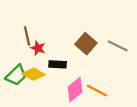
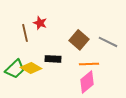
red star: (38, 48) -> (40, 23), moved
pink diamond: (75, 89) -> (87, 82), moved
orange line: (97, 91) -> (89, 64), moved, turned -30

